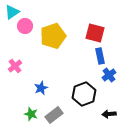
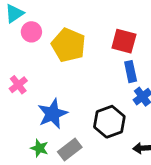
yellow pentagon: (53, 36) -> (68, 45), turned -30
blue star: (41, 88) -> (53, 114), size x1.6

